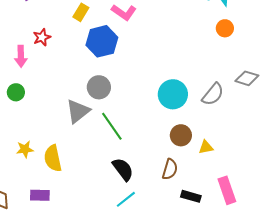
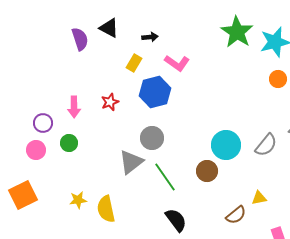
red star: (42, 37) -> (110, 102), moved
brown circle: (181, 135) -> (207, 171), moved
brown semicircle: (170, 169) -> (236, 215), moved, turned 35

